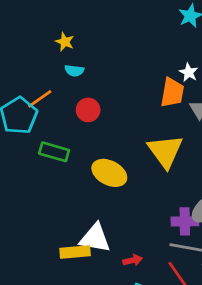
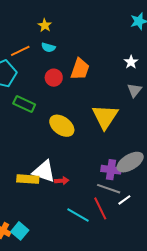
orange trapezoid: (172, 93) -> (80, 69), moved
orange line: (40, 99) -> (20, 51), moved
red arrow: (133, 260) -> (62, 181), moved

